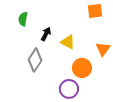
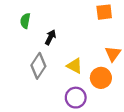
yellow triangle: (68, 42) -> (75, 66), moved
orange circle: (82, 68) -> (101, 78), moved

